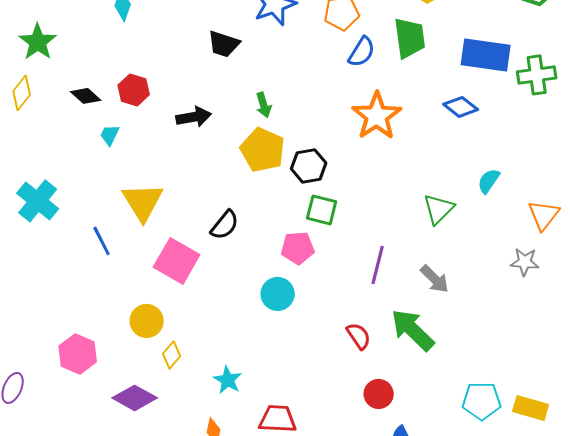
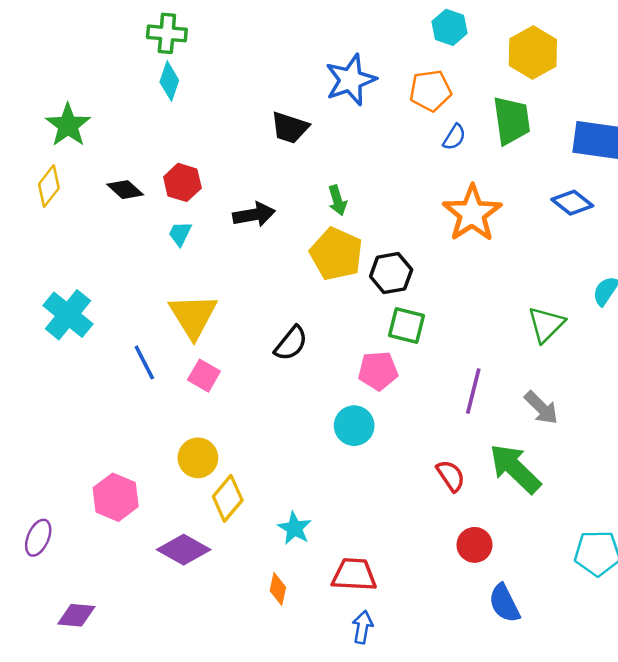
blue semicircle: (362, 52) -> (454, 137), size x0.7
cyan trapezoid: (110, 135) -> (180, 234), moved
pink square: (177, 261) -> (204, 376), moved, size x0.6
yellow diamond: (172, 355) -> (228, 498), size x1.4

